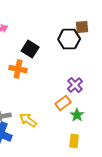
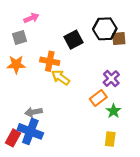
brown square: (82, 27) -> (119, 39), moved
black square: (30, 49) -> (73, 40), moved, turned 30
yellow arrow: (28, 120) -> (61, 77), moved

